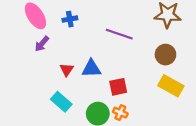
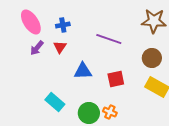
red triangle: (67, 70) -> (60, 47), moved
red square: (118, 87) -> (116, 79), moved

